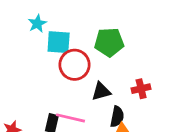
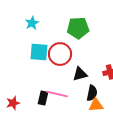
cyan square: (59, 42) -> (39, 52), moved
green pentagon: (109, 42) -> (78, 28), moved

